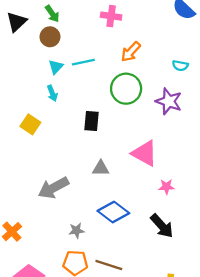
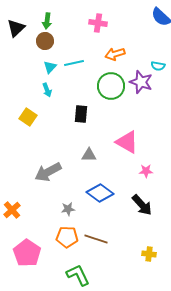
green arrow: (52, 14) -> (47, 21), turned 42
orange arrow: (131, 52) -> (115, 54), turned 30
purple star: (169, 101) -> (141, 82), moved

